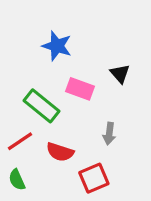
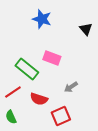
blue star: (57, 46) -> (42, 19), moved
black triangle: (120, 74) -> (86, 29), moved
gray arrow: (109, 134) -> (71, 87), turned 48

